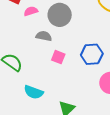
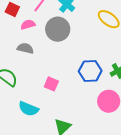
gray semicircle: (44, 36) -> (25, 48), moved
pink square: (58, 57) -> (51, 84), moved

